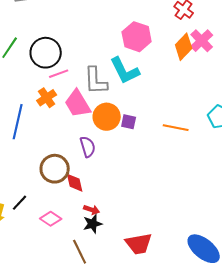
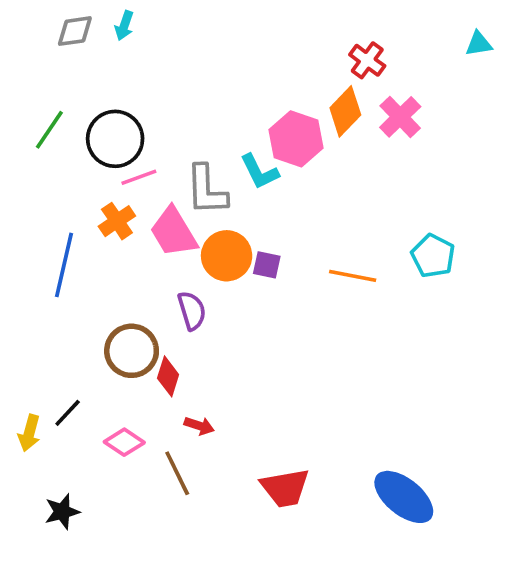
pink hexagon: (137, 37) -> (296, 139), moved
orange diamond: (184, 47) -> (345, 111), moved
cyan L-shape: (125, 71) -> (259, 172), size x0.7
red diamond: (75, 183) -> (168, 376), turned 30
black star: (93, 224) -> (62, 512), moved
brown line: (80, 252) -> (177, 473), moved

